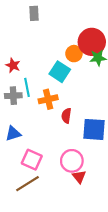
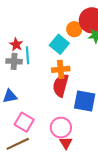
red star: (13, 65) -> (16, 44), moved
orange cross: (48, 99) -> (61, 69), moved
red semicircle: (66, 116) -> (61, 85), size x1.6

